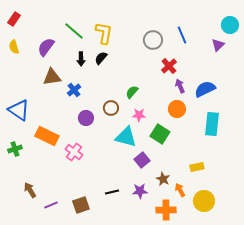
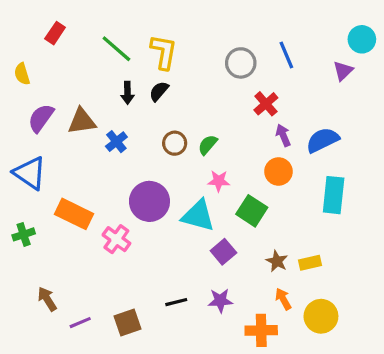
red rectangle: (14, 19) -> (55, 33), moved
purple semicircle: (46, 47) -> (41, 118), moved
brown circle: (111, 108) -> (175, 143), moved
purple circle: (86, 118) -> (149, 201), moved, size x1.6
brown star: (163, 179) -> (277, 261), moved

